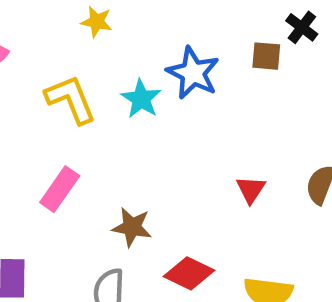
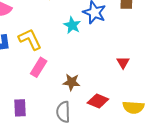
yellow L-shape: (71, 99) -> (30, 39), moved

